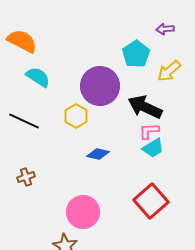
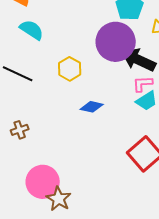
purple circle: (100, 86) -> (116, 42), moved
pink circle: (83, 212) -> (43, 182), moved

